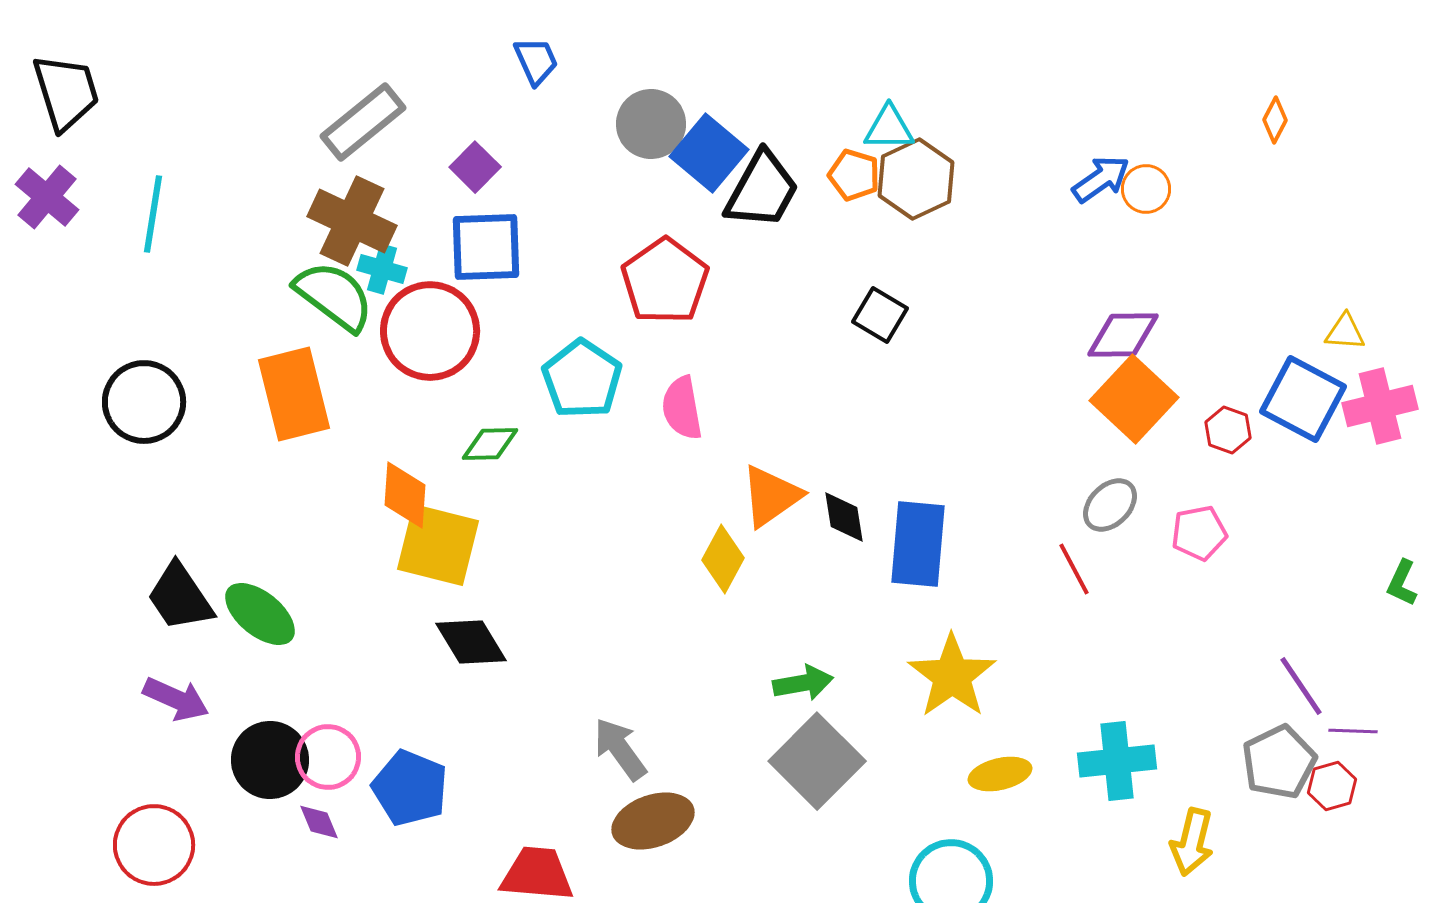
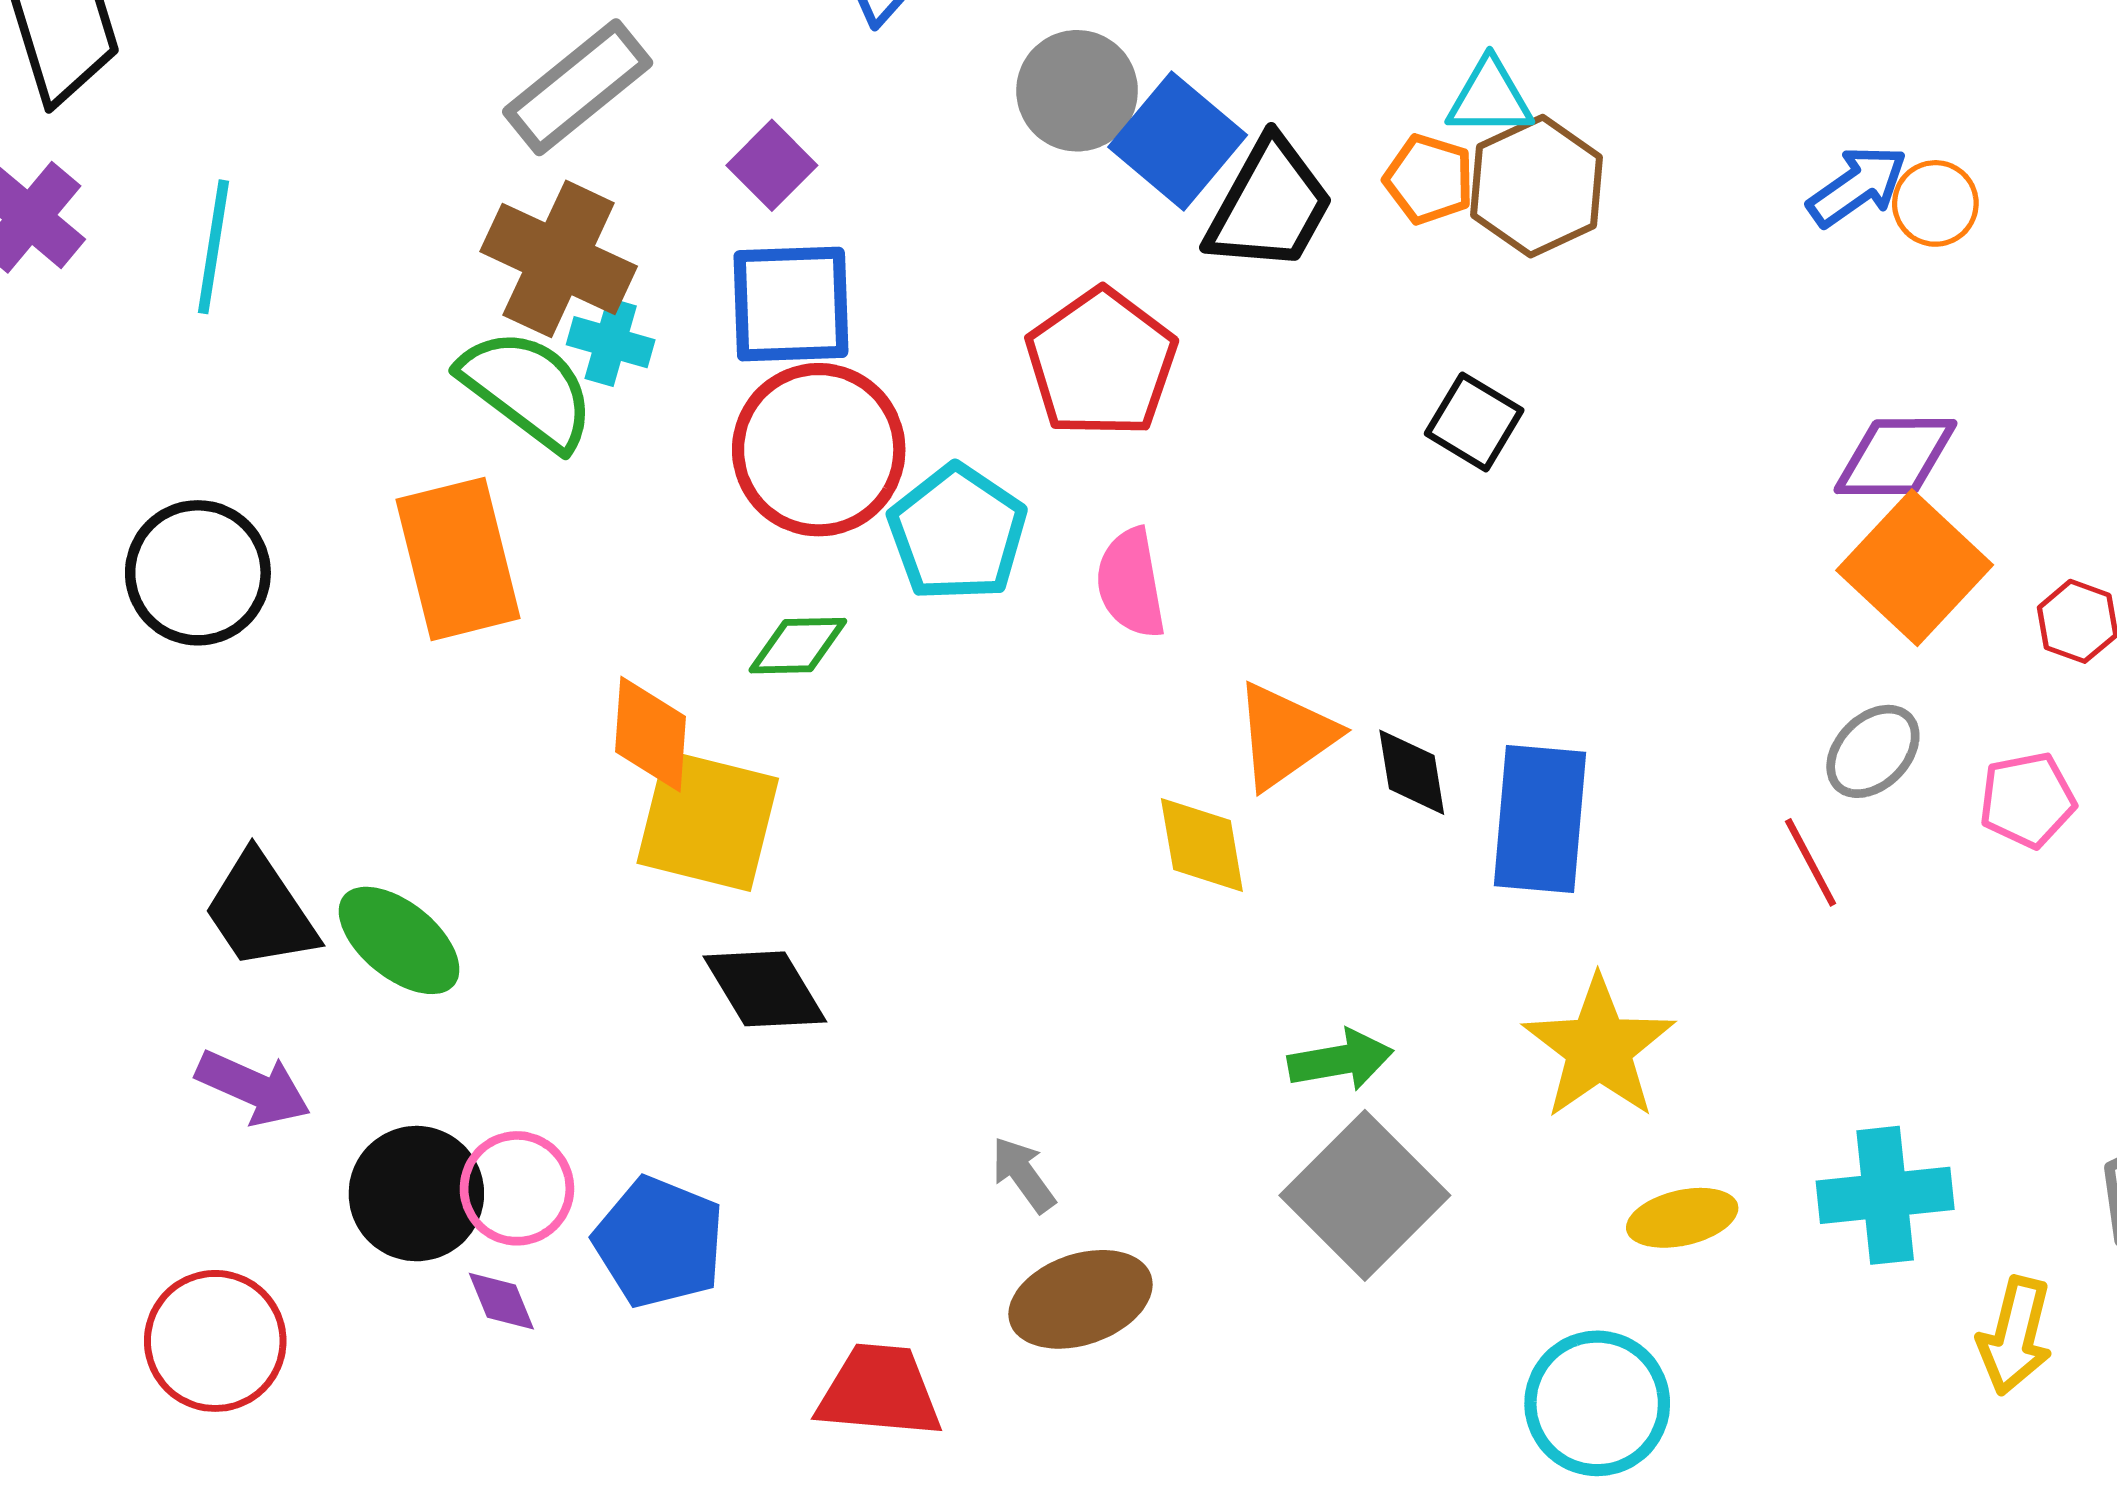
red circle: (430, 331) -> (819, 450), moved
yellow diamond: (723, 559) -> (1202, 845), turned -38
gray arrow: (620, 749) -> (1023, 1174), size x0.7

